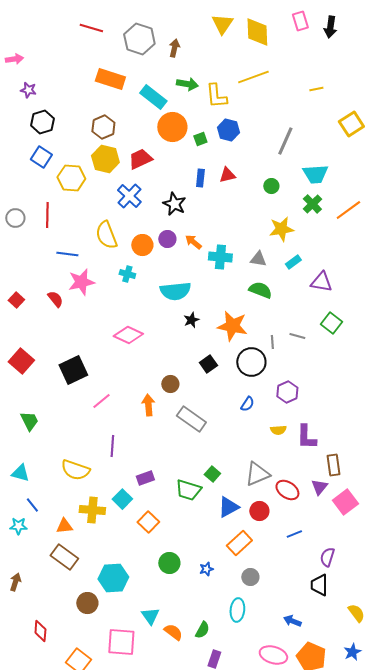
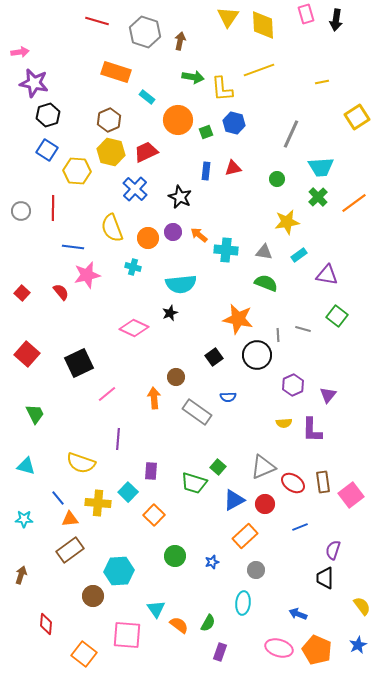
purple star: (28, 90) -> (34, 83), size x1.8
cyan rectangle: (153, 97) -> (147, 97), moved, size x0.6
black star: (191, 320) -> (170, 313), moved
blue semicircle: (247, 404) -> (228, 397), moved, turned 56
brown rectangle: (333, 465) -> (323, 482), moved
purple rectangle: (145, 478) -> (151, 471), turned -66
purple triangle: (319, 487) -> (328, 395), moved
blue line: (32, 505) -> (58, 498), moved
brown rectangle: (64, 557) -> (70, 550), turned -72

